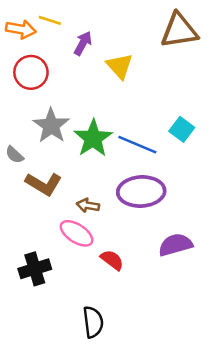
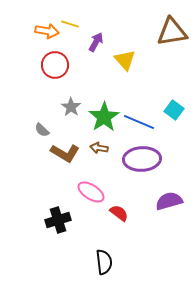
gray star: (51, 126) -> (71, 107), size x0.7
brown arrow: (88, 205) -> (99, 148), moved

